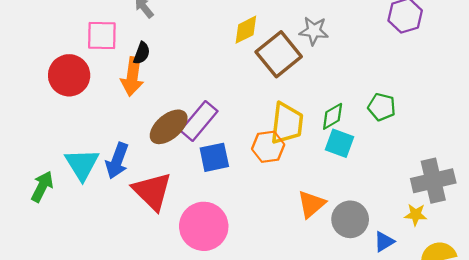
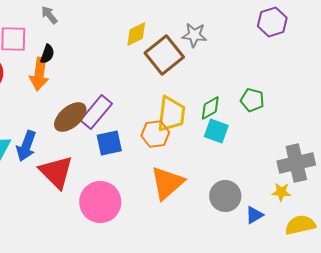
orange triangle: (311, 204) -> (167, 183), moved, size x1.4

